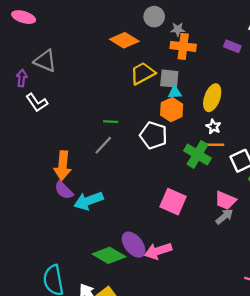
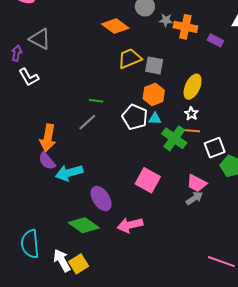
orange cross: (183, 46) -> (185, 27), moved
cyan triangle: (175, 92) -> (155, 119), moved
purple ellipse: (134, 245) -> (101, 199), moved

